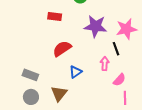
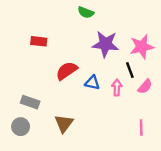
red rectangle: (55, 16) -> (39, 41), moved
blue triangle: (76, 72) -> (92, 83), moved, turned 48
pink semicircle: (119, 80) -> (145, 87), moved
gray circle: (31, 97) -> (21, 127), moved

